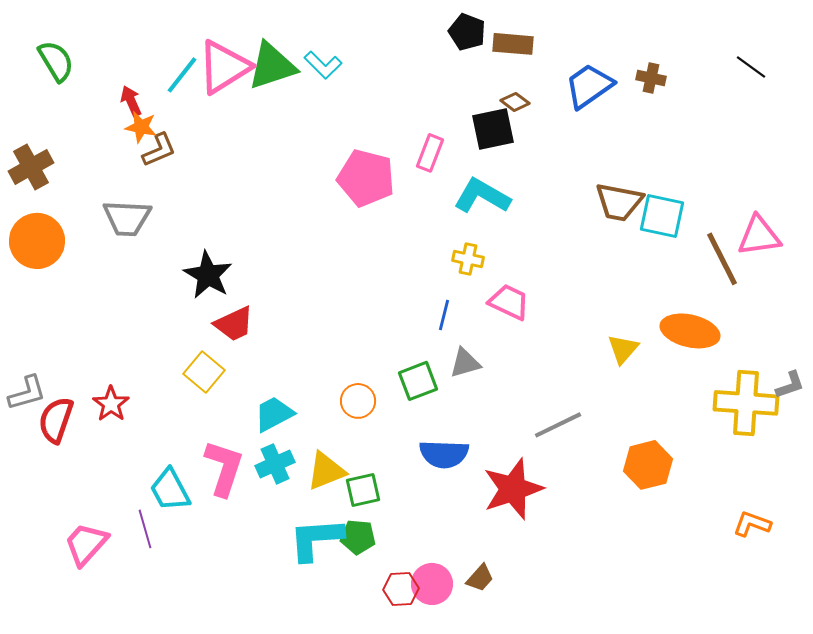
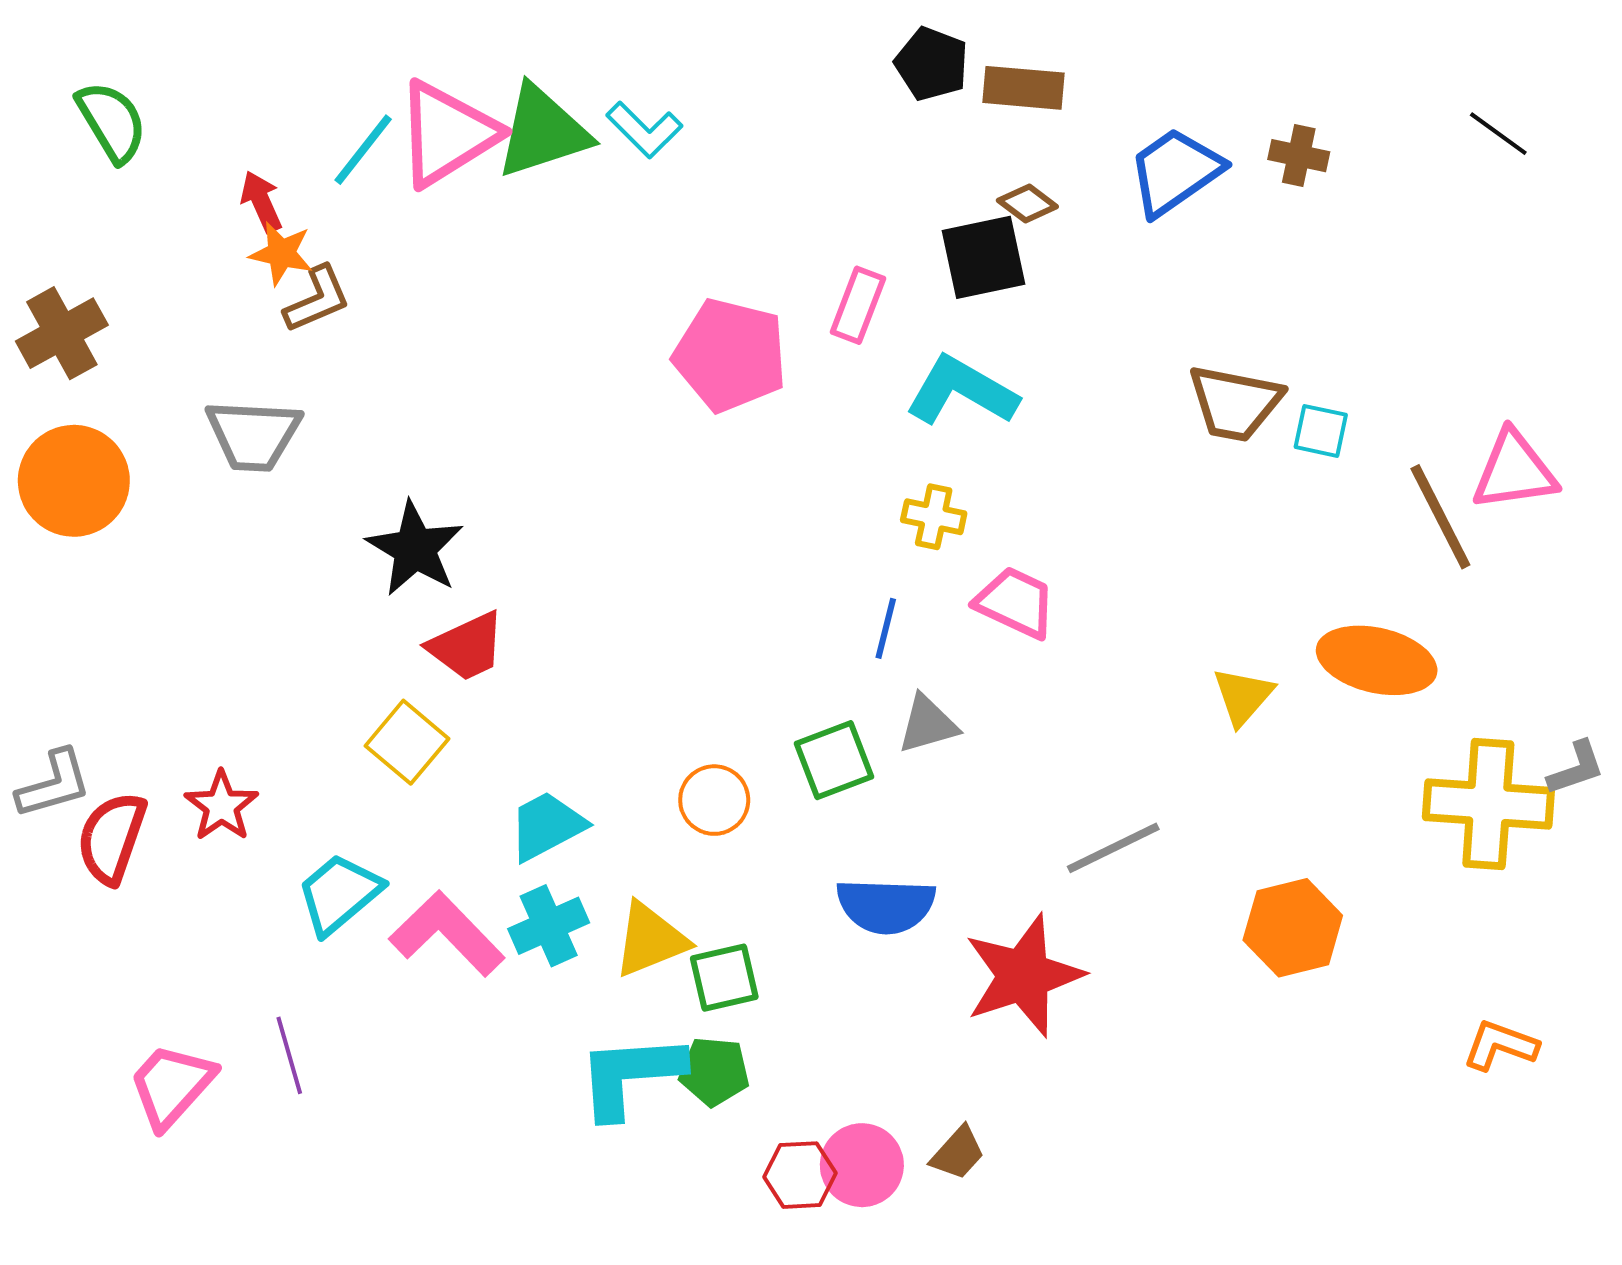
cyan square: (662, 216) -> (1321, 431), size x0.6
pink L-shape: (224, 468) -> (447, 934), turned -62
cyan trapezoid: (170, 490) -> (339, 894), moved, turned 78

